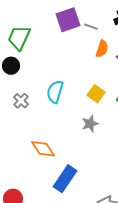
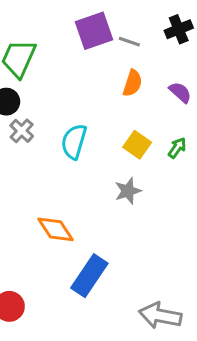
orange semicircle: (102, 49) -> (132, 83), moved
gray cross: (21, 101) -> (22, 131), moved

